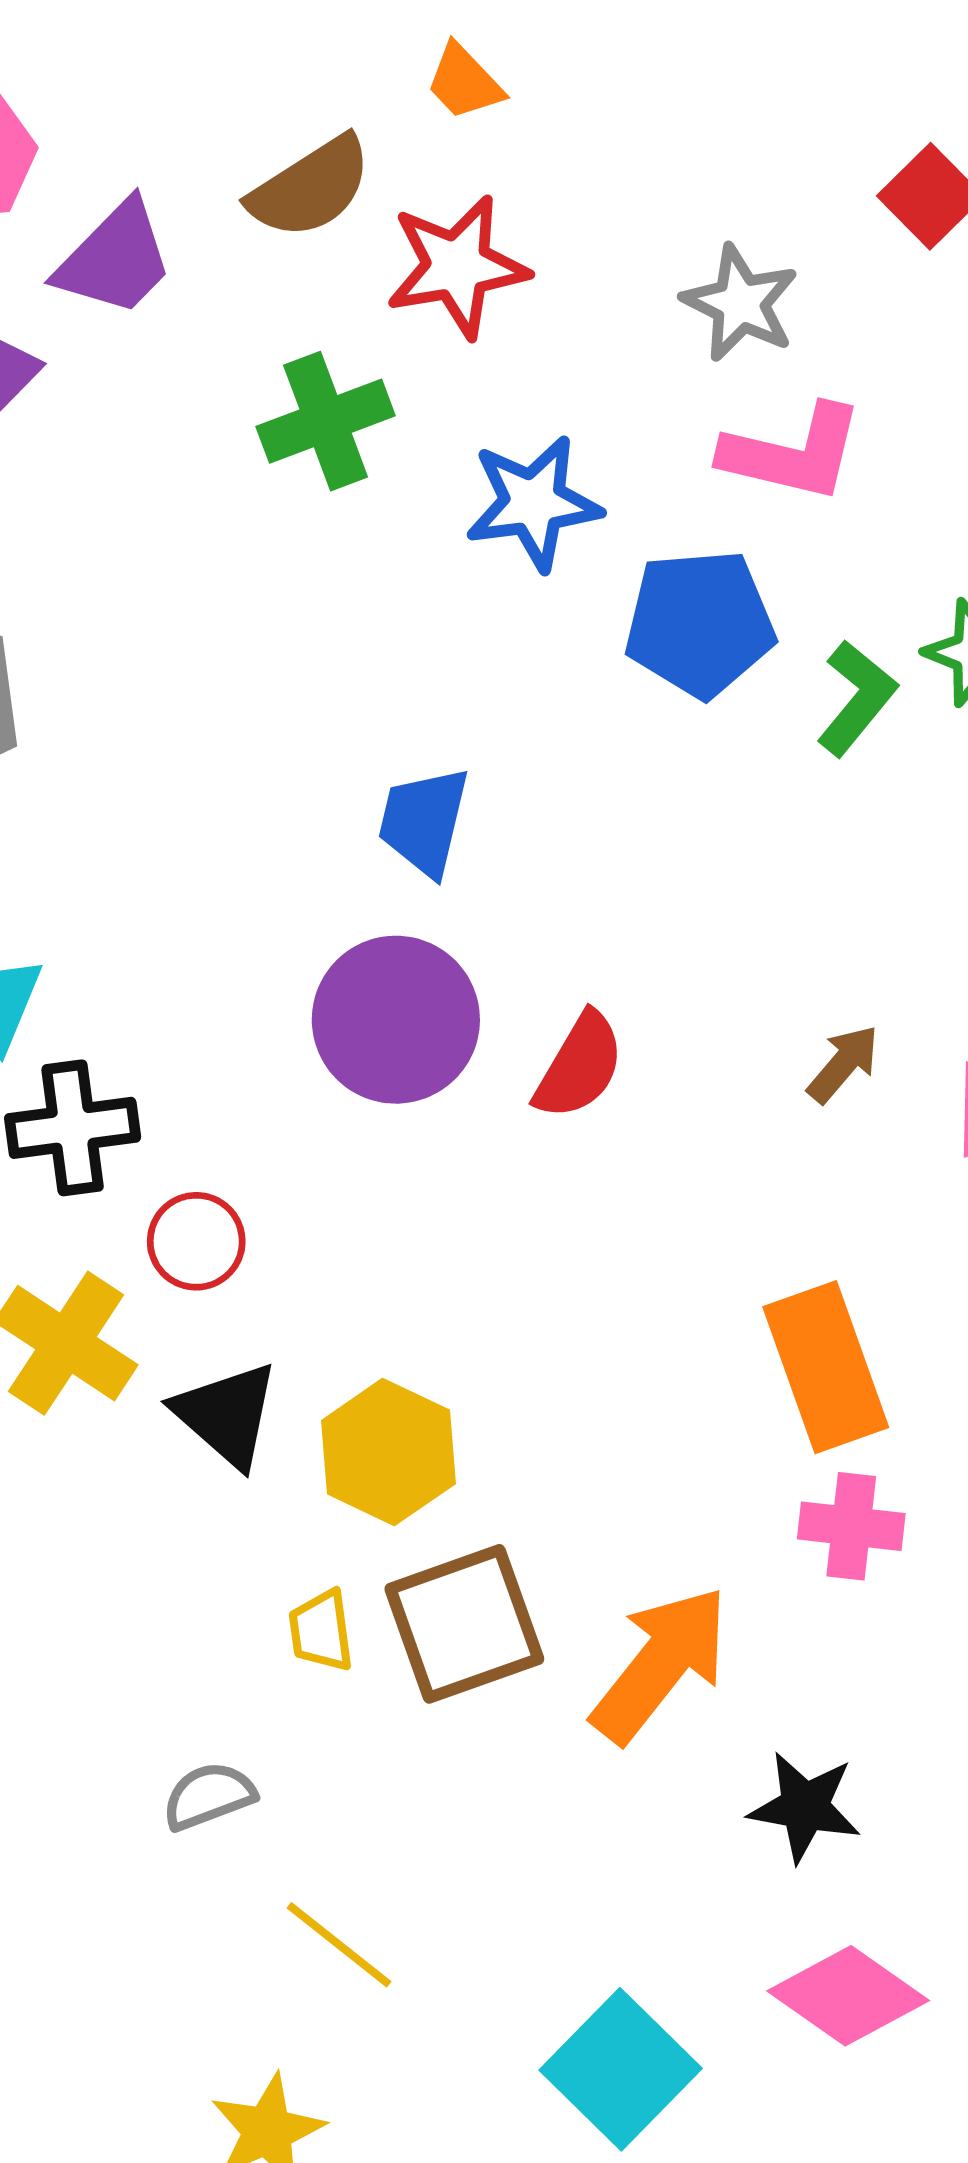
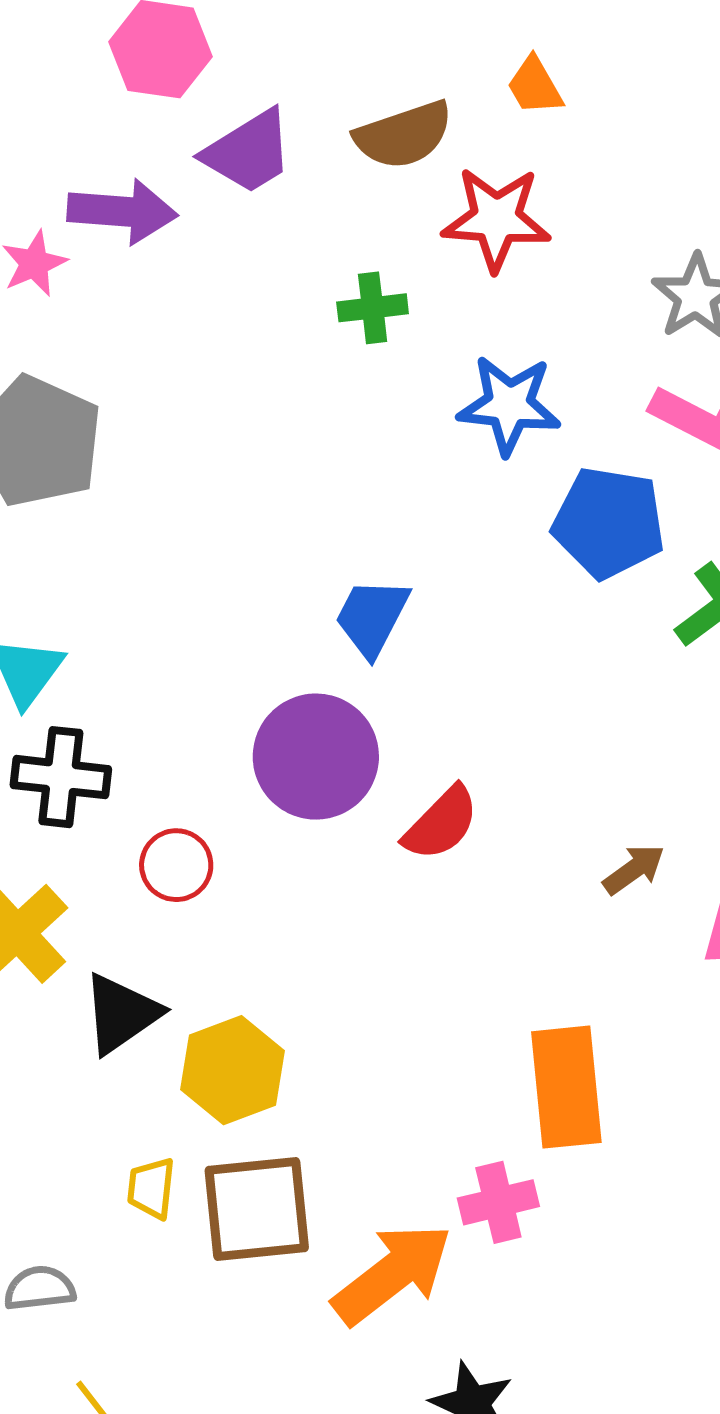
green cross: (326, 421) -> (373, 308), size x0.7
red circle: (196, 1241) -> (176, 865), moved
black triangle: (226, 1415) -> (121, 1014), turned 30
pink cross: (851, 1526) -> (498, 1202), moved, turned -34

